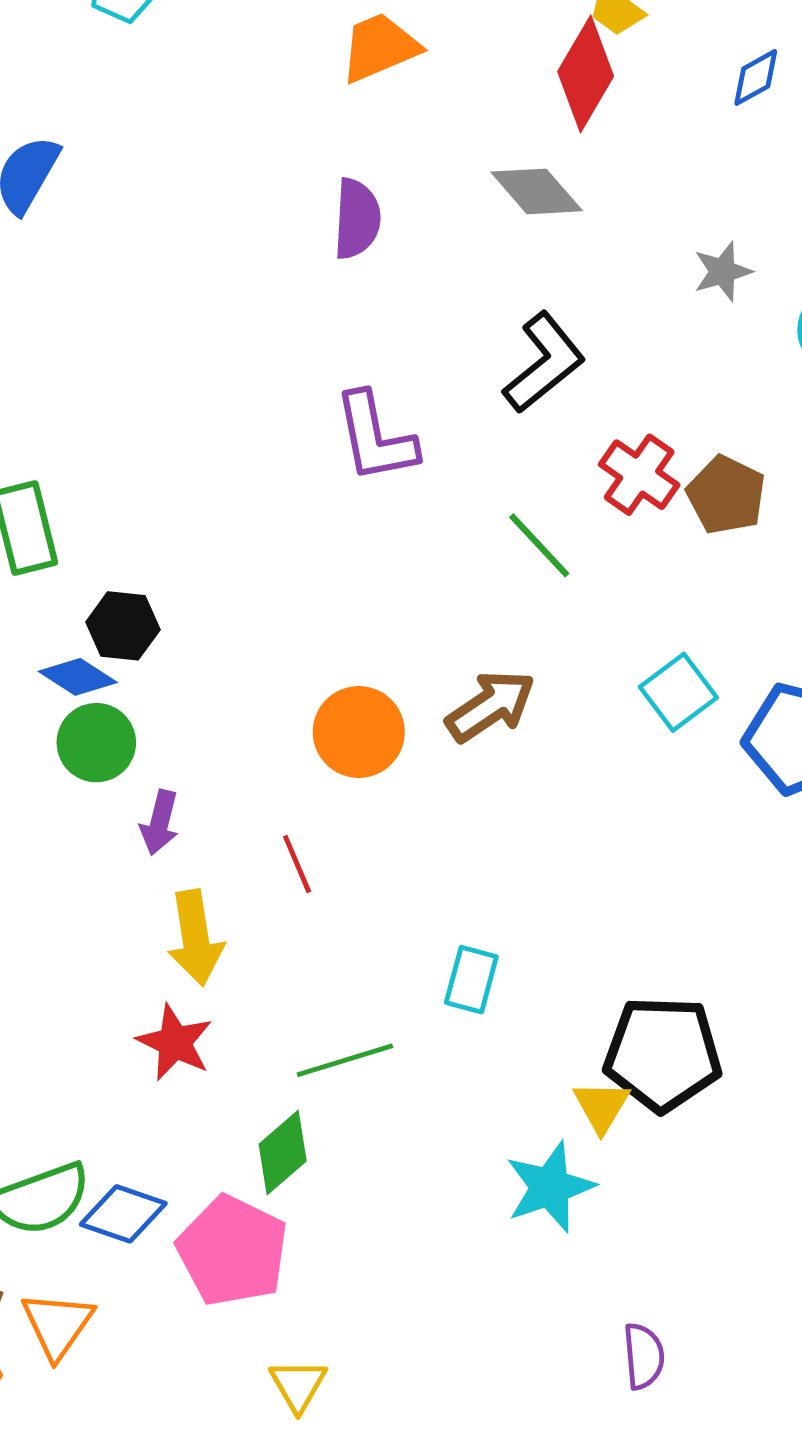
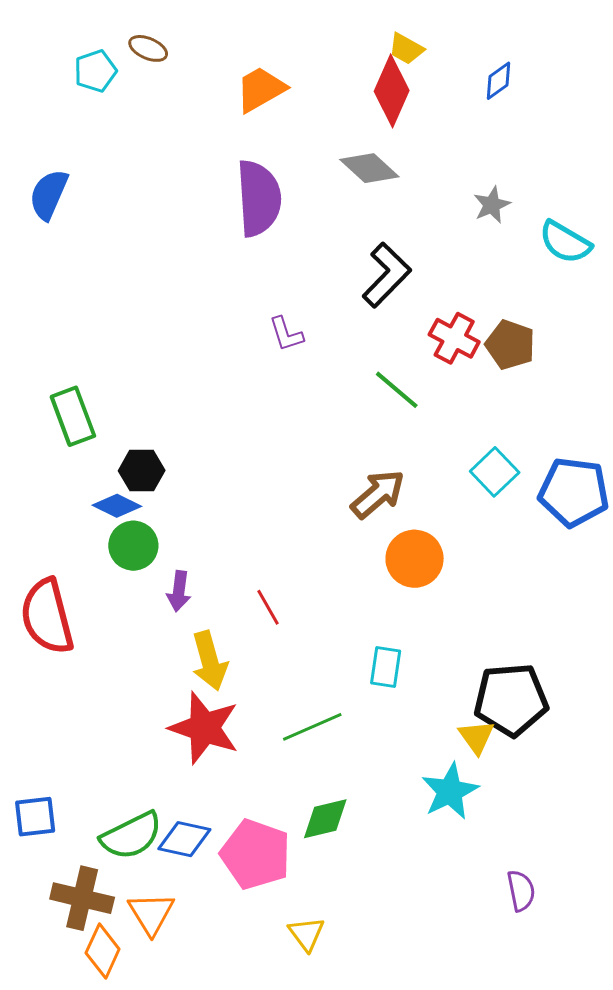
purple semicircle: (357, 219) -> (259, 198), size x1.5
purple L-shape: (375, 437) -> (286, 334), size x0.6
orange circle: (359, 732) -> (415, 559), moved
red star: (175, 1042) -> (204, 728), size x1.5
green diamond: (283, 1153) -> (325, 819), moved, turned 34

